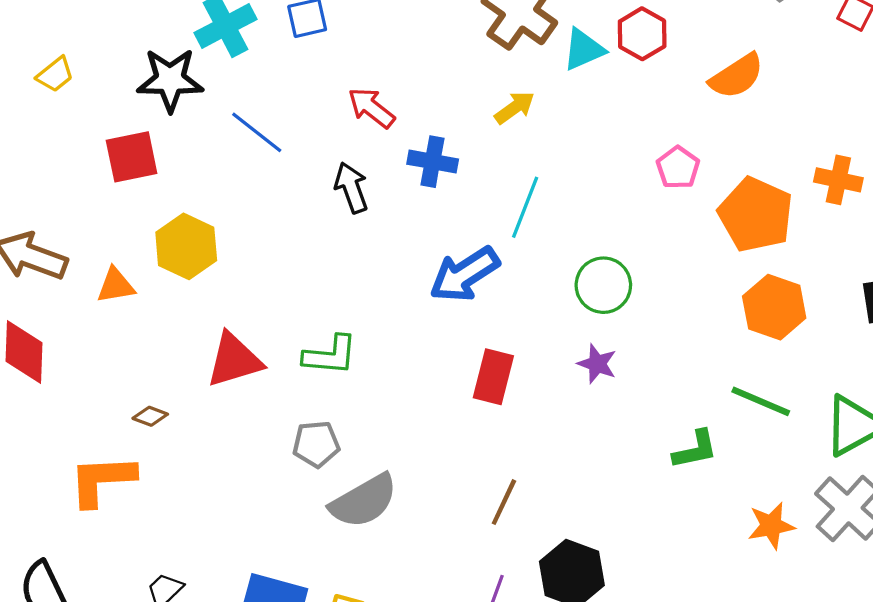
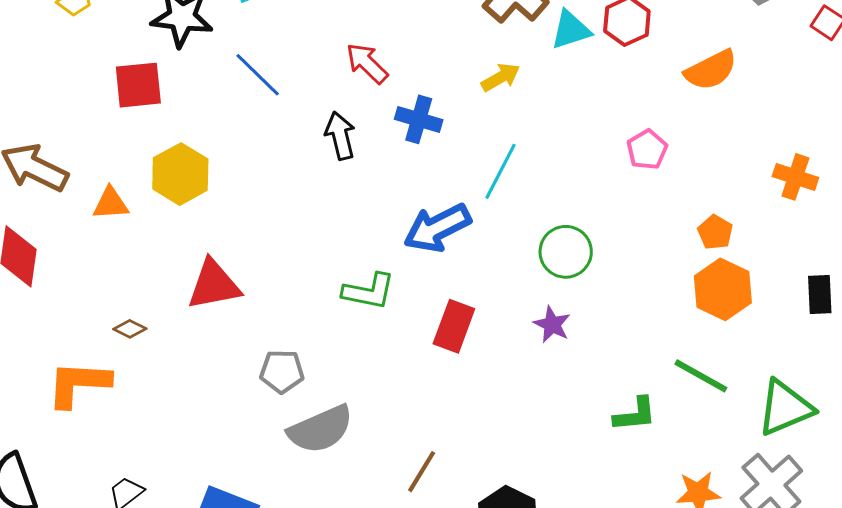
orange pentagon: (756, 215) -> (715, 232), moved, size x0.5
green L-shape: (330, 355) -> (369, 291), moved
brown line: (504, 502) -> (422, 472), moved

